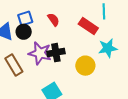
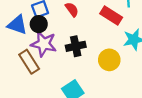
purple star: (40, 53) -> (44, 44), moved

